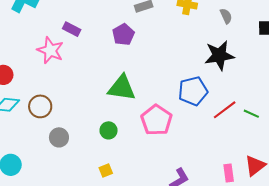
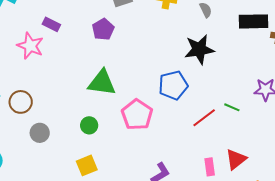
red line: (225, 110) -> (204, 118), moved
yellow square: (106, 170) -> (87, 165), size x1.5

